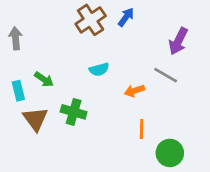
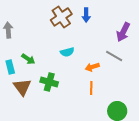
blue arrow: (126, 17) -> (86, 15), turned 144
orange line: (142, 129) -> (91, 88), moved

